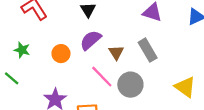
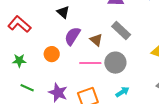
pink line: (102, 77) -> (90, 63), turned -30
green line: (12, 78) -> (27, 88), moved

